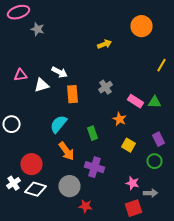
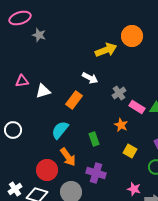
orange circle: (142, 26) -> (132, 36), moved
yellow arrow: (104, 44) -> (106, 50), size x1.5
white arrow: (60, 72) -> (90, 78), moved
gray cross: (106, 87) -> (119, 93), moved
orange rectangle: (72, 94) -> (74, 100), turned 42
red circle: (32, 164) -> (47, 170), moved

